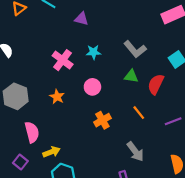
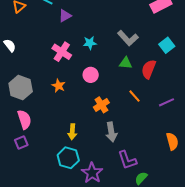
purple triangle: (81, 19) -> (65, 16), moved, turned -40
pink semicircle: (32, 132) -> (24, 120), moved
yellow arrow: (51, 152) -> (72, 132), moved, turned 119
gray arrow: (135, 152) -> (111, 132), moved, turned 30
purple square: (20, 162) -> (21, 142), moved, turned 32

